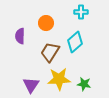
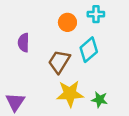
orange circle: (46, 23) -> (67, 22), moved
purple triangle: (31, 85) -> (15, 102), moved

